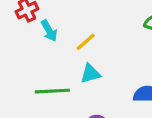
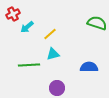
cyan arrow: (49, 31) -> (27, 27), turned 80

